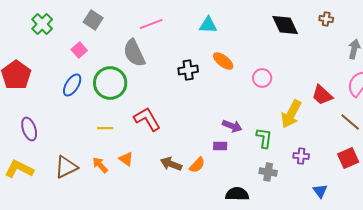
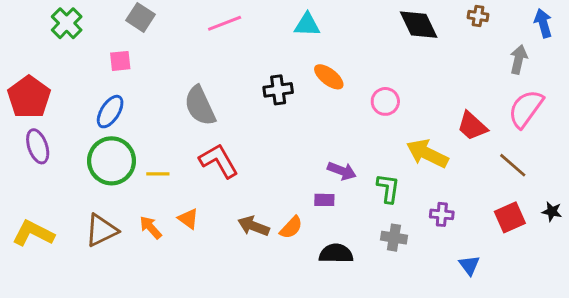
pink square: (79, 50) -> (120, 61), turned 35
gray semicircle: (134, 53) -> (200, 106), moved
green circle: (110, 83) -> (112, 161), moved
yellow arrow: (291, 114) -> (427, 154), turned 88
purple ellipse: (29, 129) -> (38, 146), moved
black semicircle: (237, 194) -> (336, 254), moved

